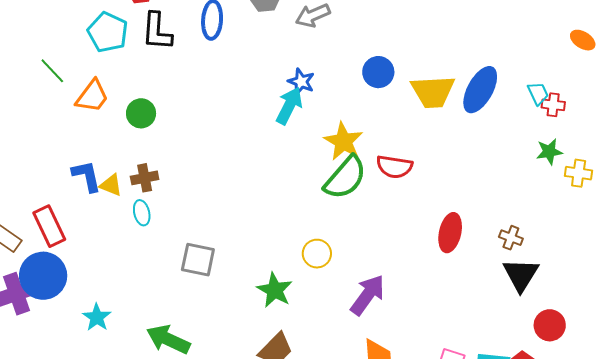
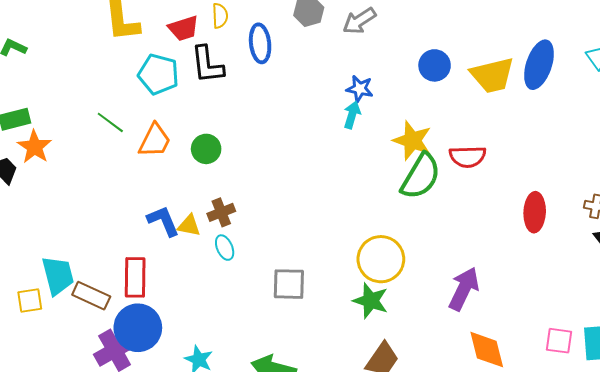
cyan arrow: (289, 106) -> (352, 115), size x0.7
red rectangle: (49, 226) -> (135, 277), turned 36
yellow circle: (317, 254) -> (381, 259), moved, size x1.6

